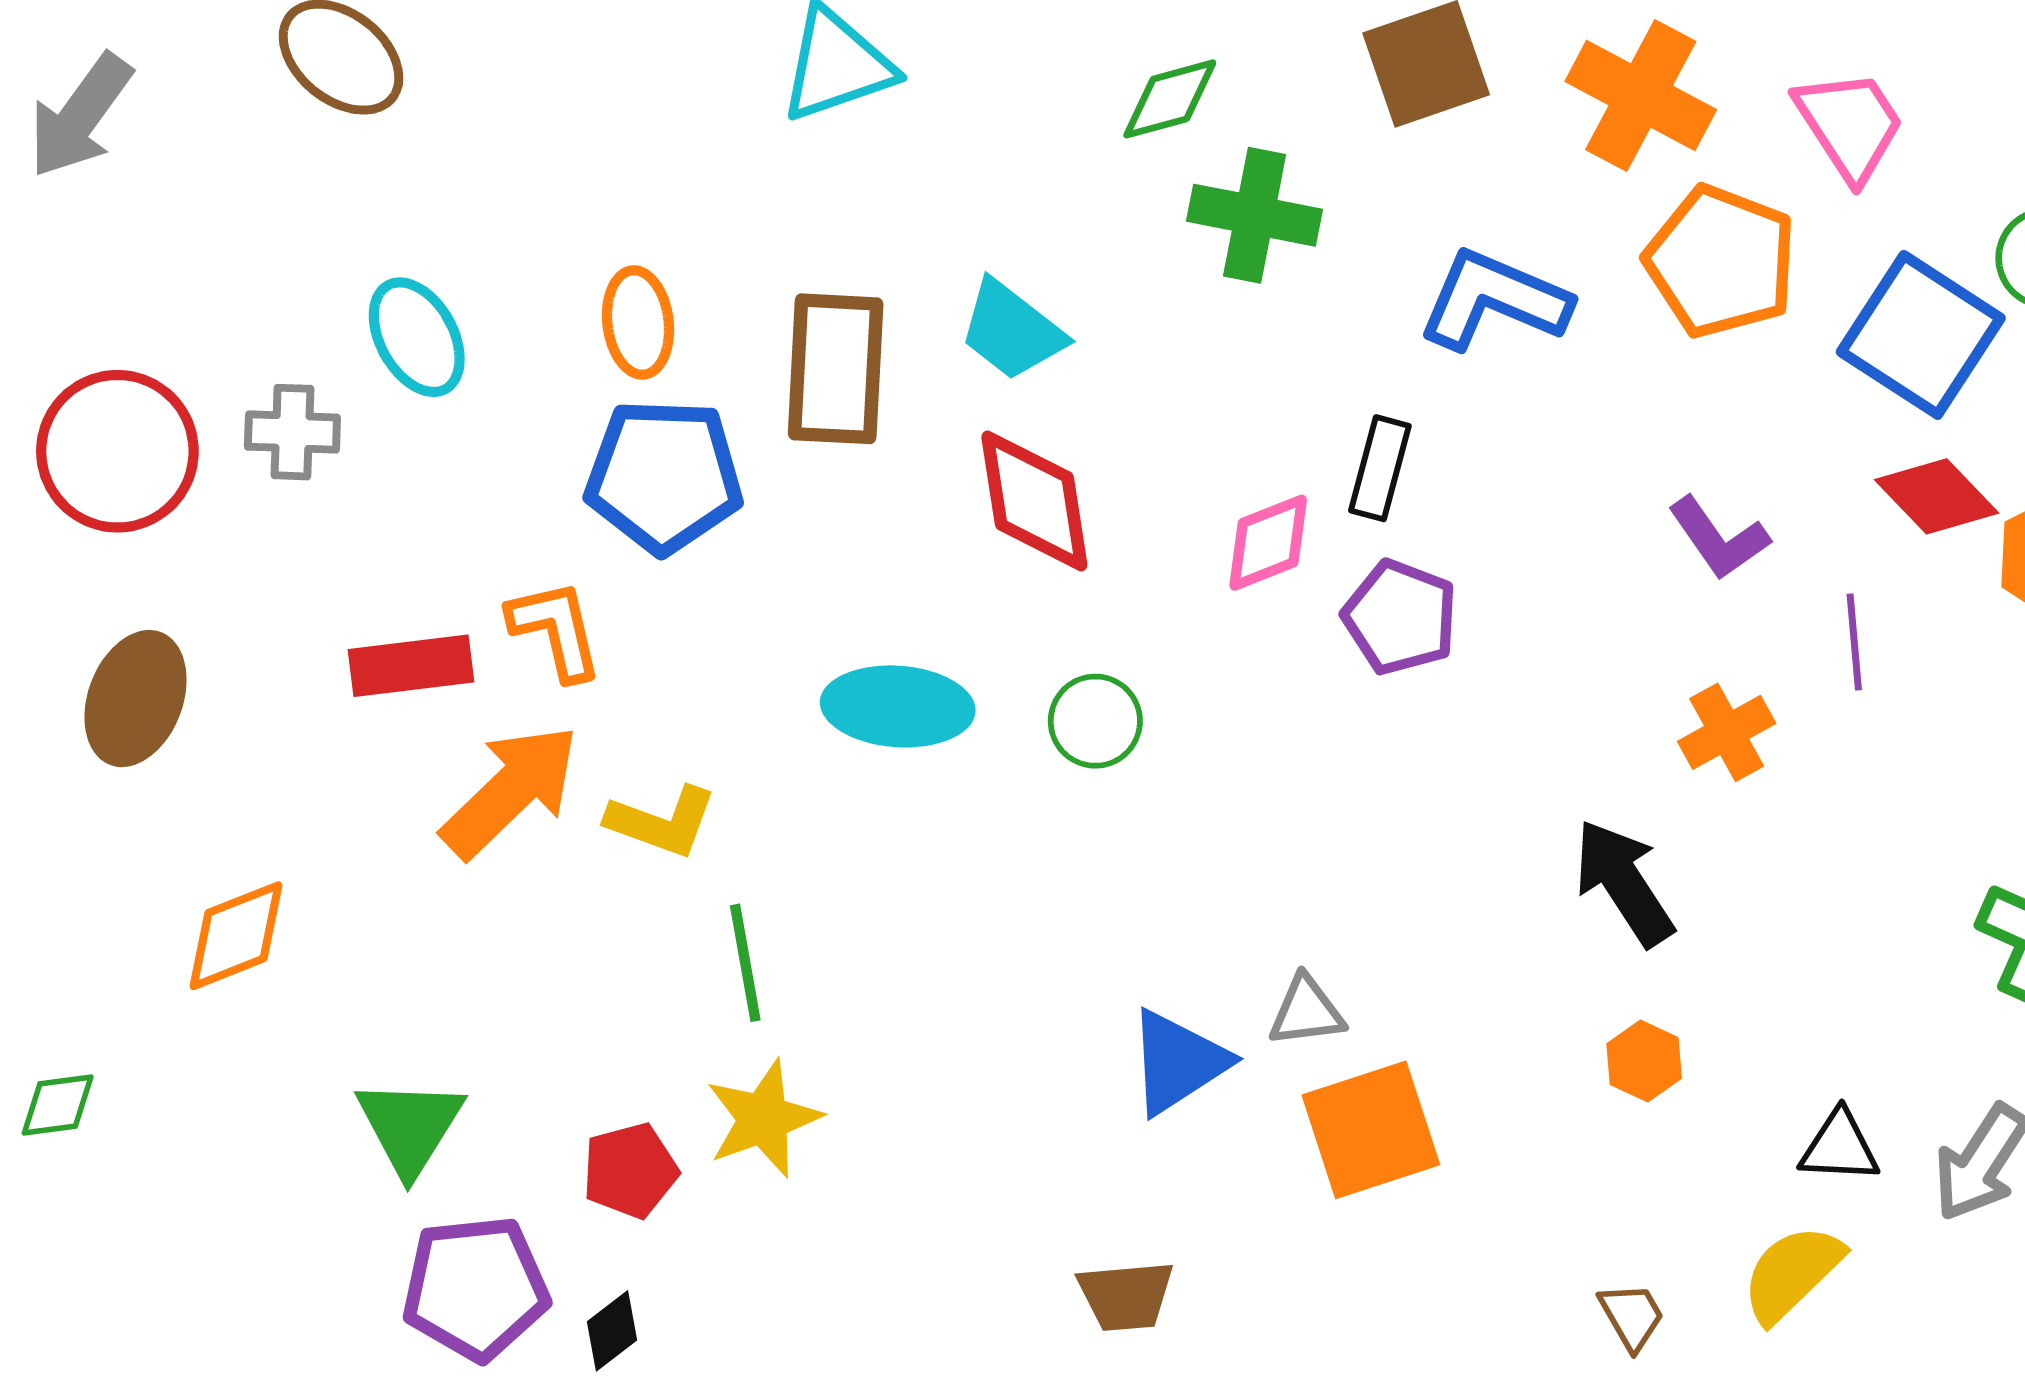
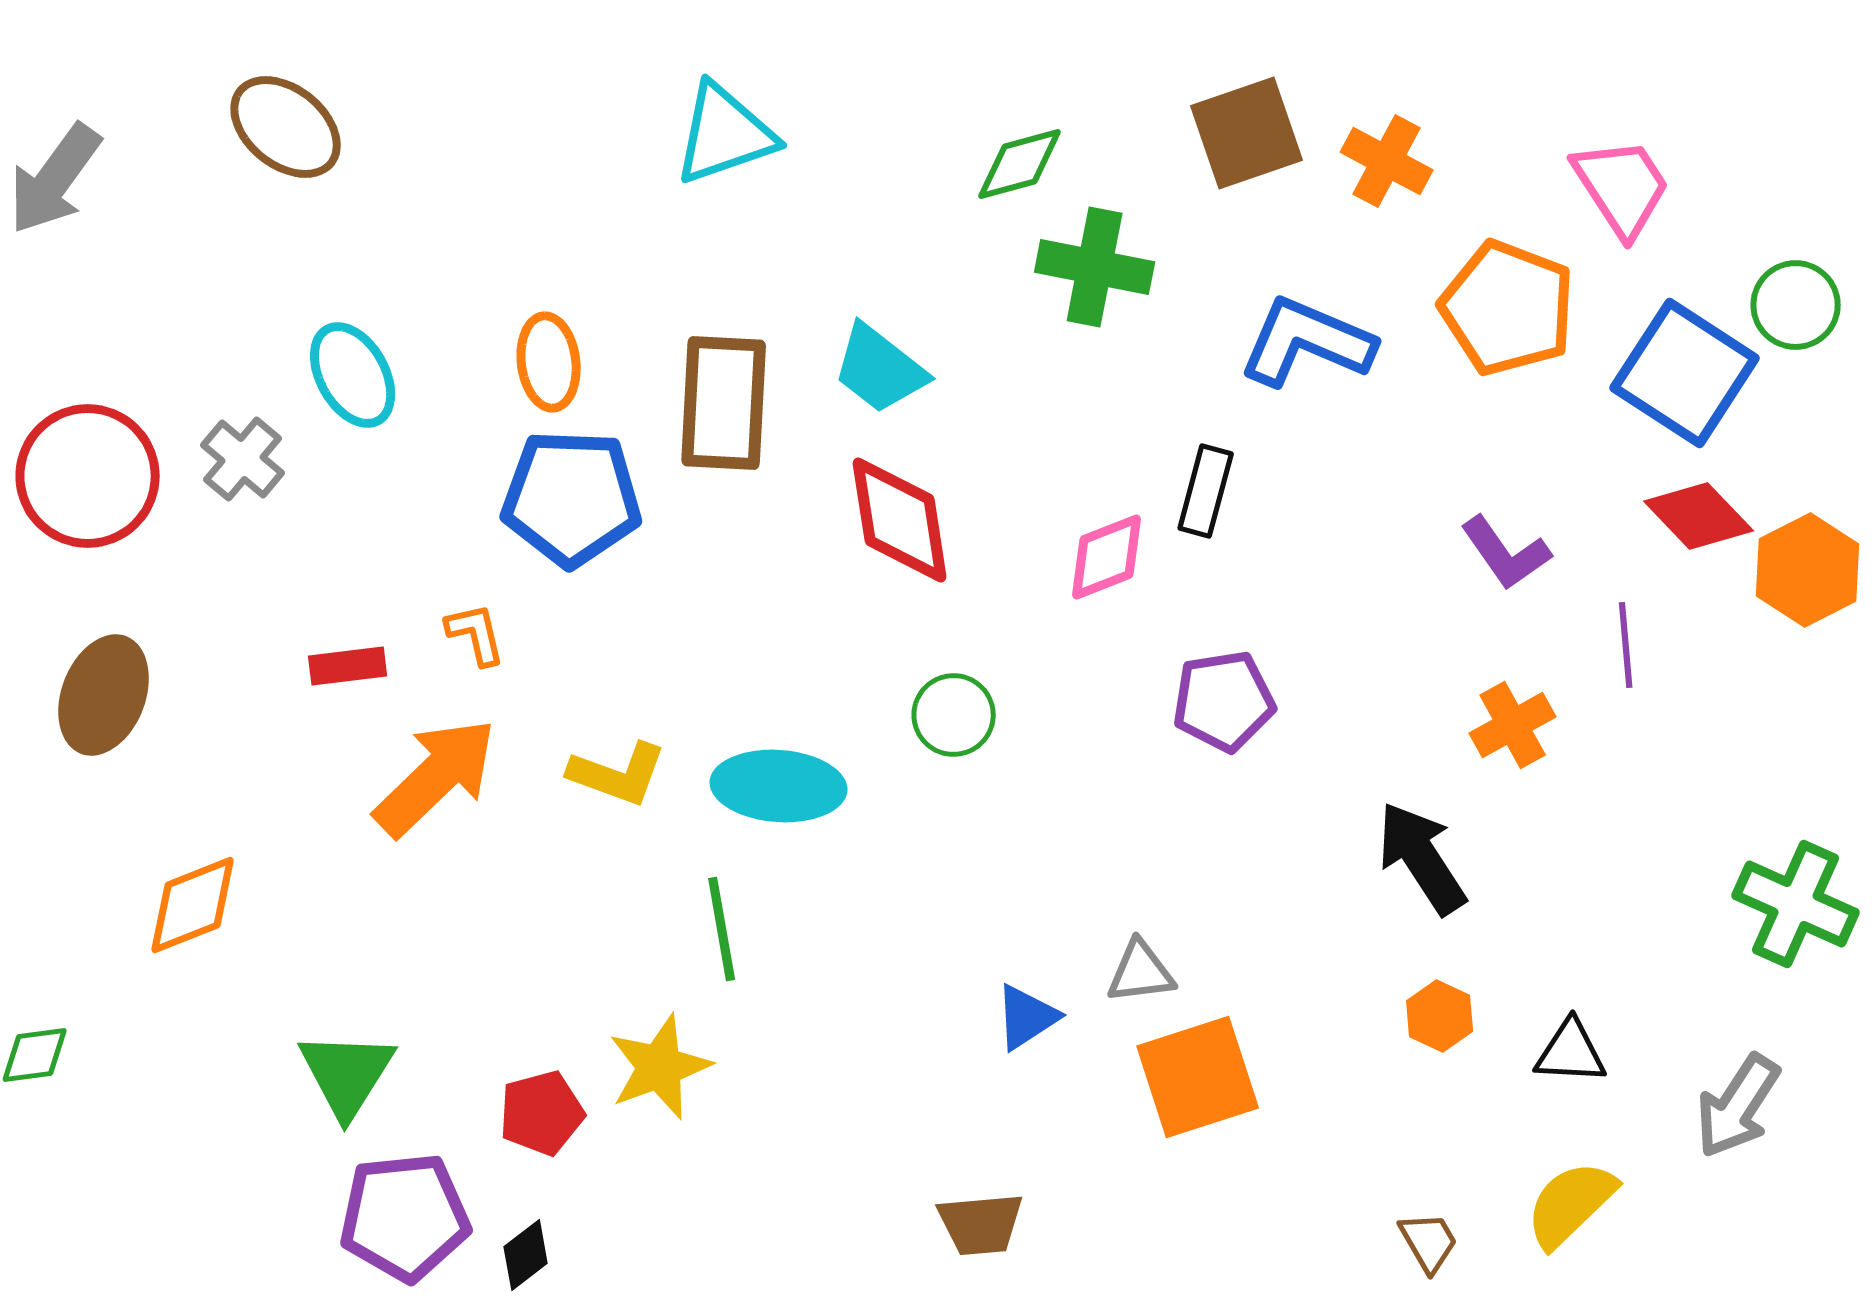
orange cross: (1641, 96) -> (1387, 161), moved, size x0.7
gray cross: (292, 432) -> (243, 459), turned 38
purple pentagon: (1400, 617) -> (1224, 701), moved, turned -30
orange L-shape: (556, 630) -> (476, 634), size x0.7
red rectangle: (411, 666) -> (348, 666), size x0.7
cyan ellipse: (898, 706) -> (779, 786), moved
yellow L-shape: (662, 822) -> (618, 774), moved
green line: (745, 963) -> (722, 929), moved
blue triangle: (1178, 1062) -> (1027, 1017), size x0.7
black triangle: (1839, 1147) -> (1571, 1052), moved

